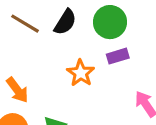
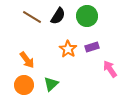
purple rectangle: (118, 56) -> (92, 47), moved

